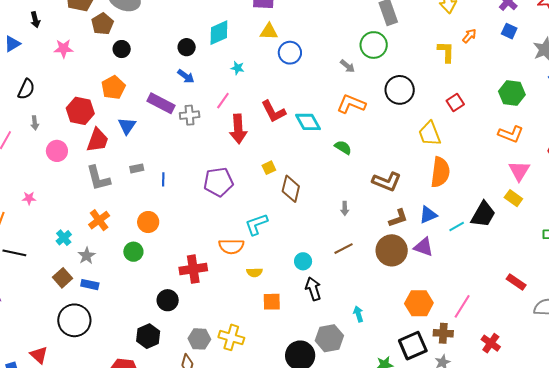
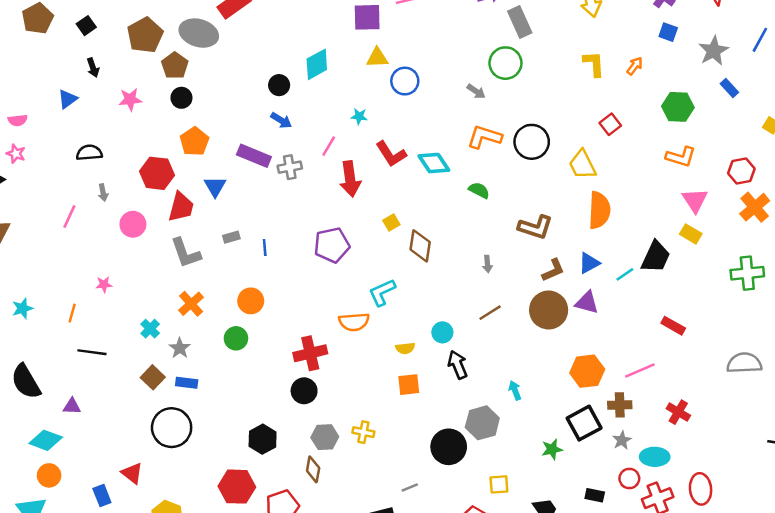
orange arrow: (469, 36) -> (635, 66), moved
black circle: (122, 49) -> (181, 98), moved
cyan star: (238, 68) -> (359, 116), moved
black semicircle: (26, 89) -> (89, 153), turned -115
black circle: (400, 90) -> (532, 142), moved
yellow semicircle: (254, 272) -> (405, 348), moved
red rectangle: (516, 282) -> (673, 326), moved
black circle: (168, 300) -> (304, 391), moved
pink line: (462, 306) -> (640, 370), turned 40
yellow cross: (231, 337) -> (363, 432), size x0.7

